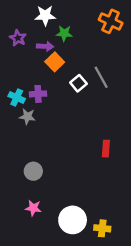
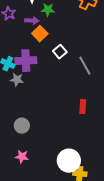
gray line: (101, 77) -> (85, 66), moved
purple cross: (38, 94) -> (26, 61), size x1.5
white circle: (73, 220) -> (69, 161), moved

